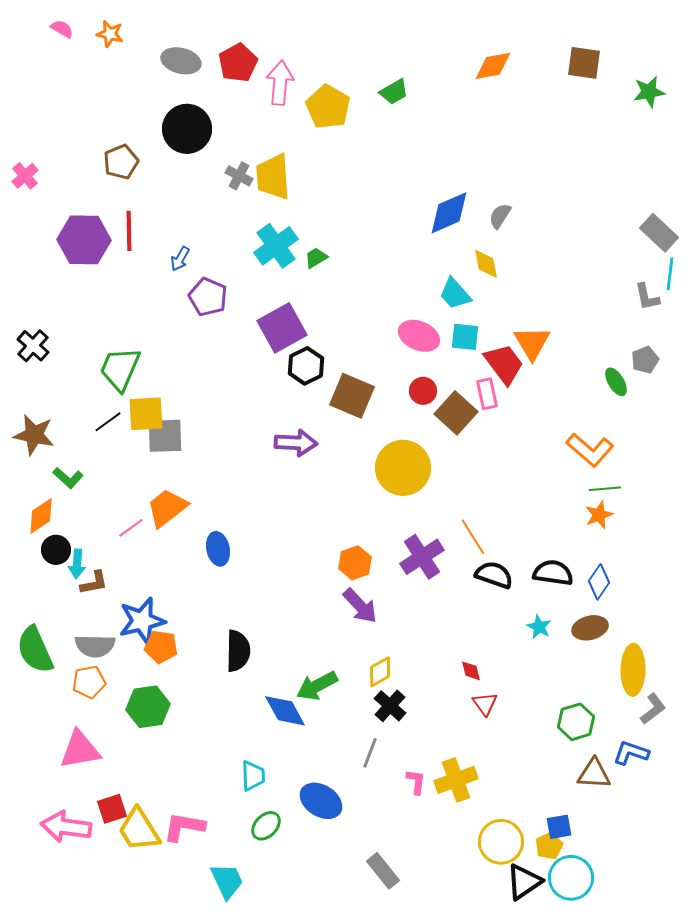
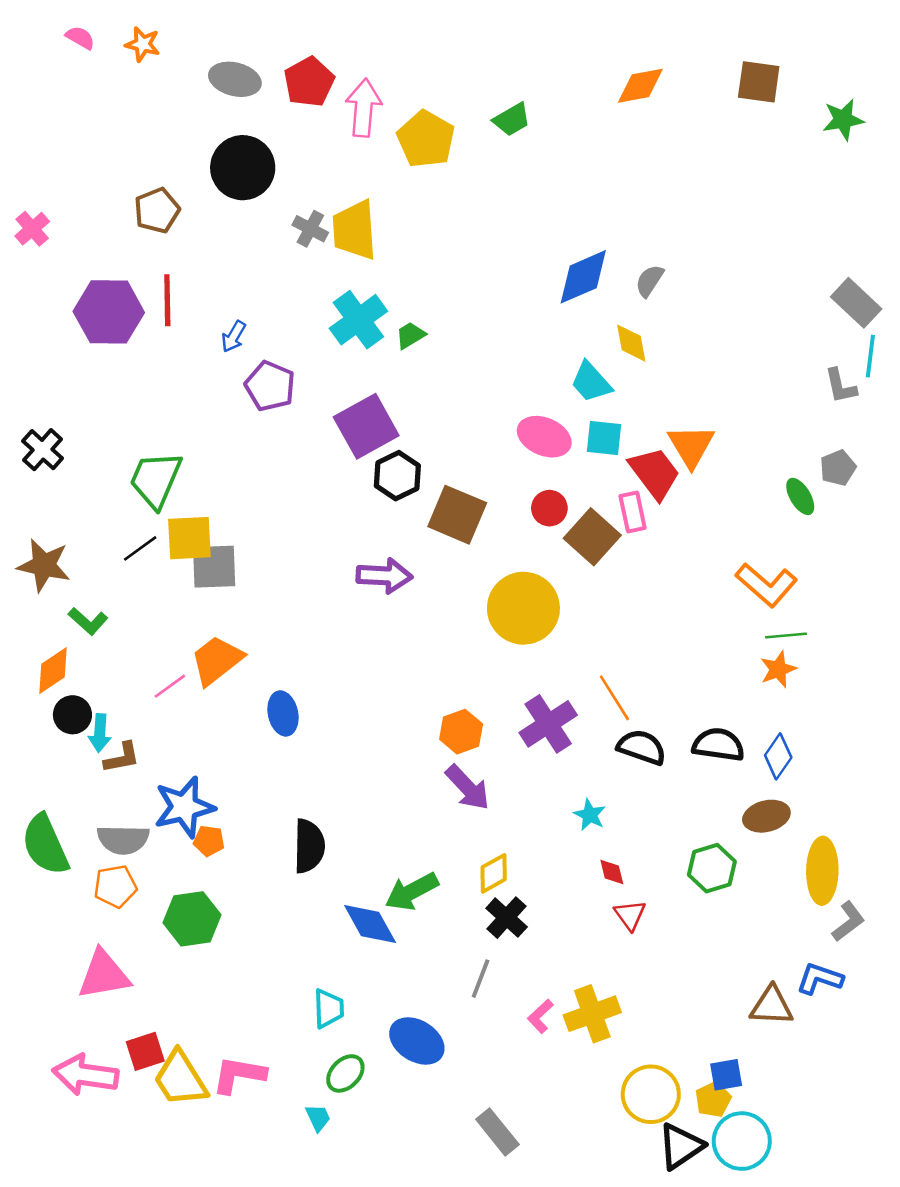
cyan star: (539, 627) -> (590, 815), moved
orange pentagon: (161, 647) -> (209, 841), size x0.7
green hexagon: (576, 722) -> (712, 868), moved
pink L-shape: (416, 782) -> (540, 1016), turned -140
cyan trapezoid: (227, 881) -> (318, 1118), moved, size x0.6

